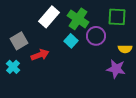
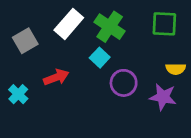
purple circle: (96, 36) -> (124, 83), moved
gray square: (19, 41) -> (25, 41), moved

